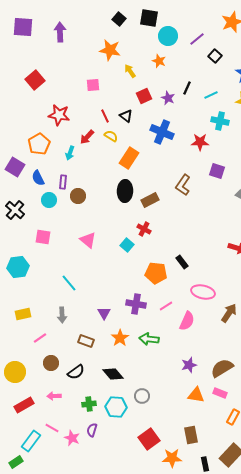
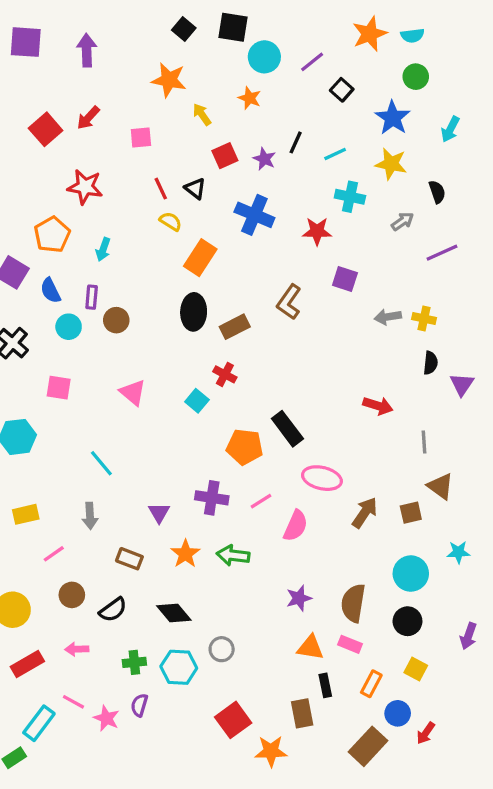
red arrow: (87, 137) -> (88, 118), moved
black rectangle: (182, 262) -> (287, 429), size x1.5
brown semicircle: (222, 368) -> (353, 603), turned -50
black rectangle: (205, 464) -> (325, 685), moved

